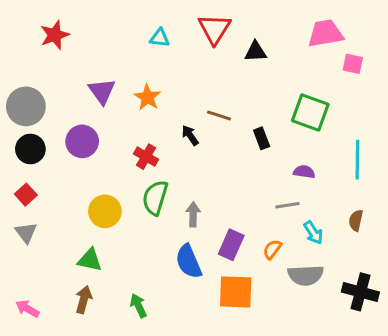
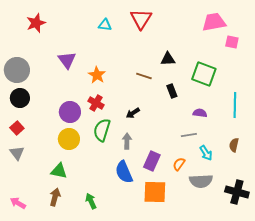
black triangle: (255, 52) -> (168, 59), moved
orange star: (148, 97) -> (97, 75), moved
black arrow: (190, 135) -> (133, 113), moved, turned -88
purple circle: (82, 141) -> (70, 112), moved

